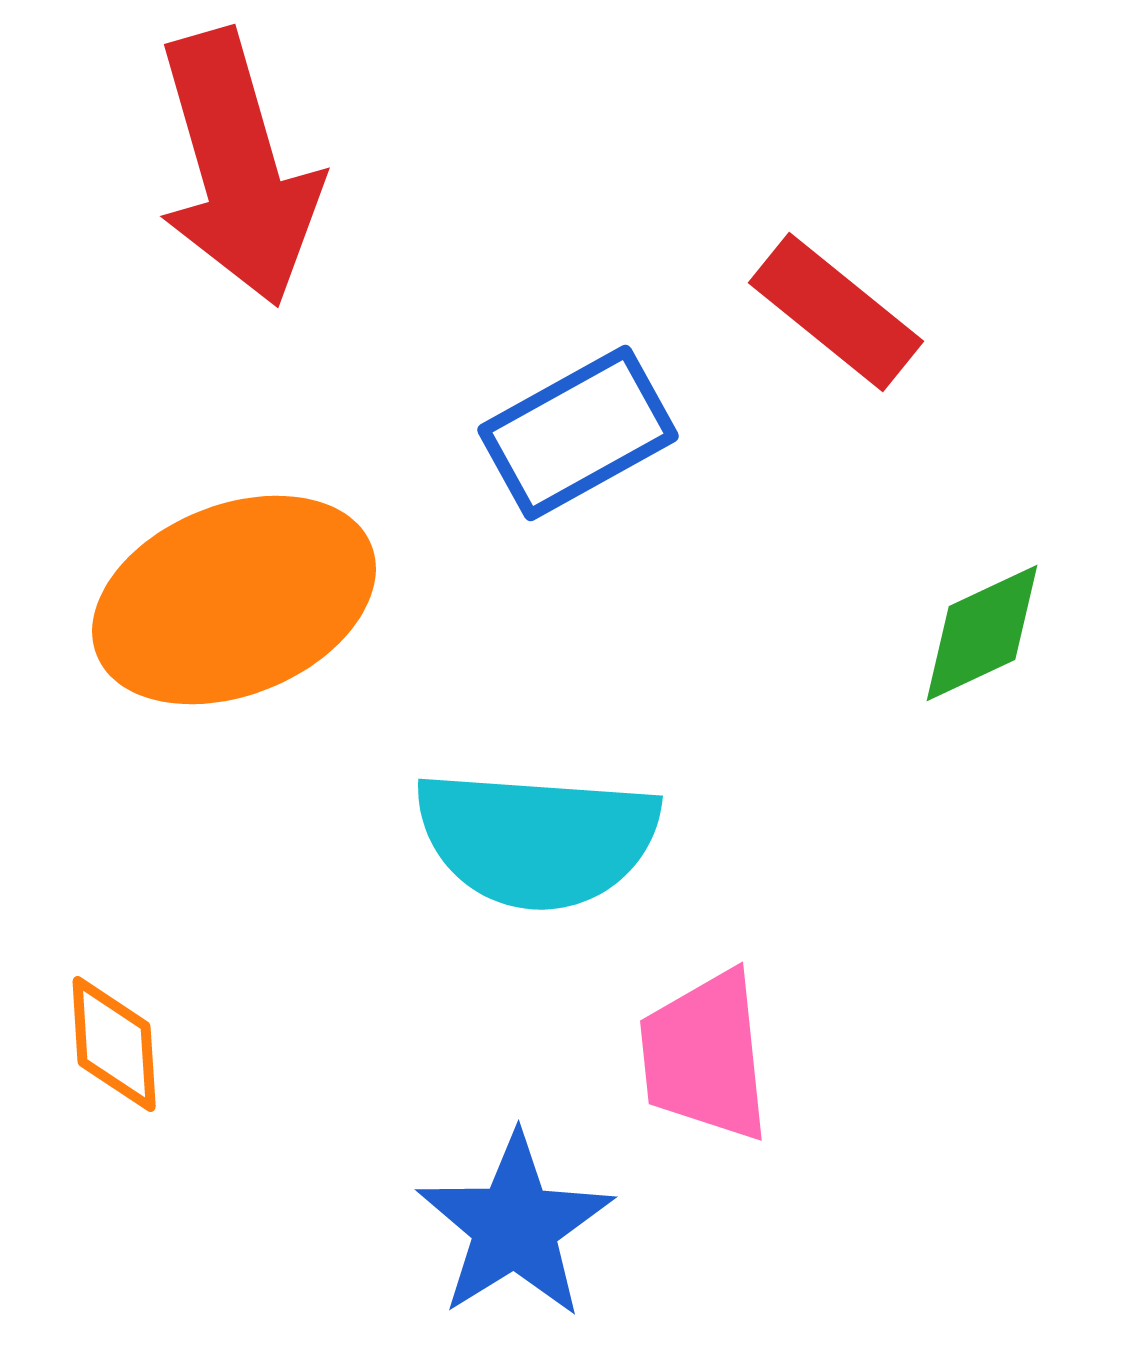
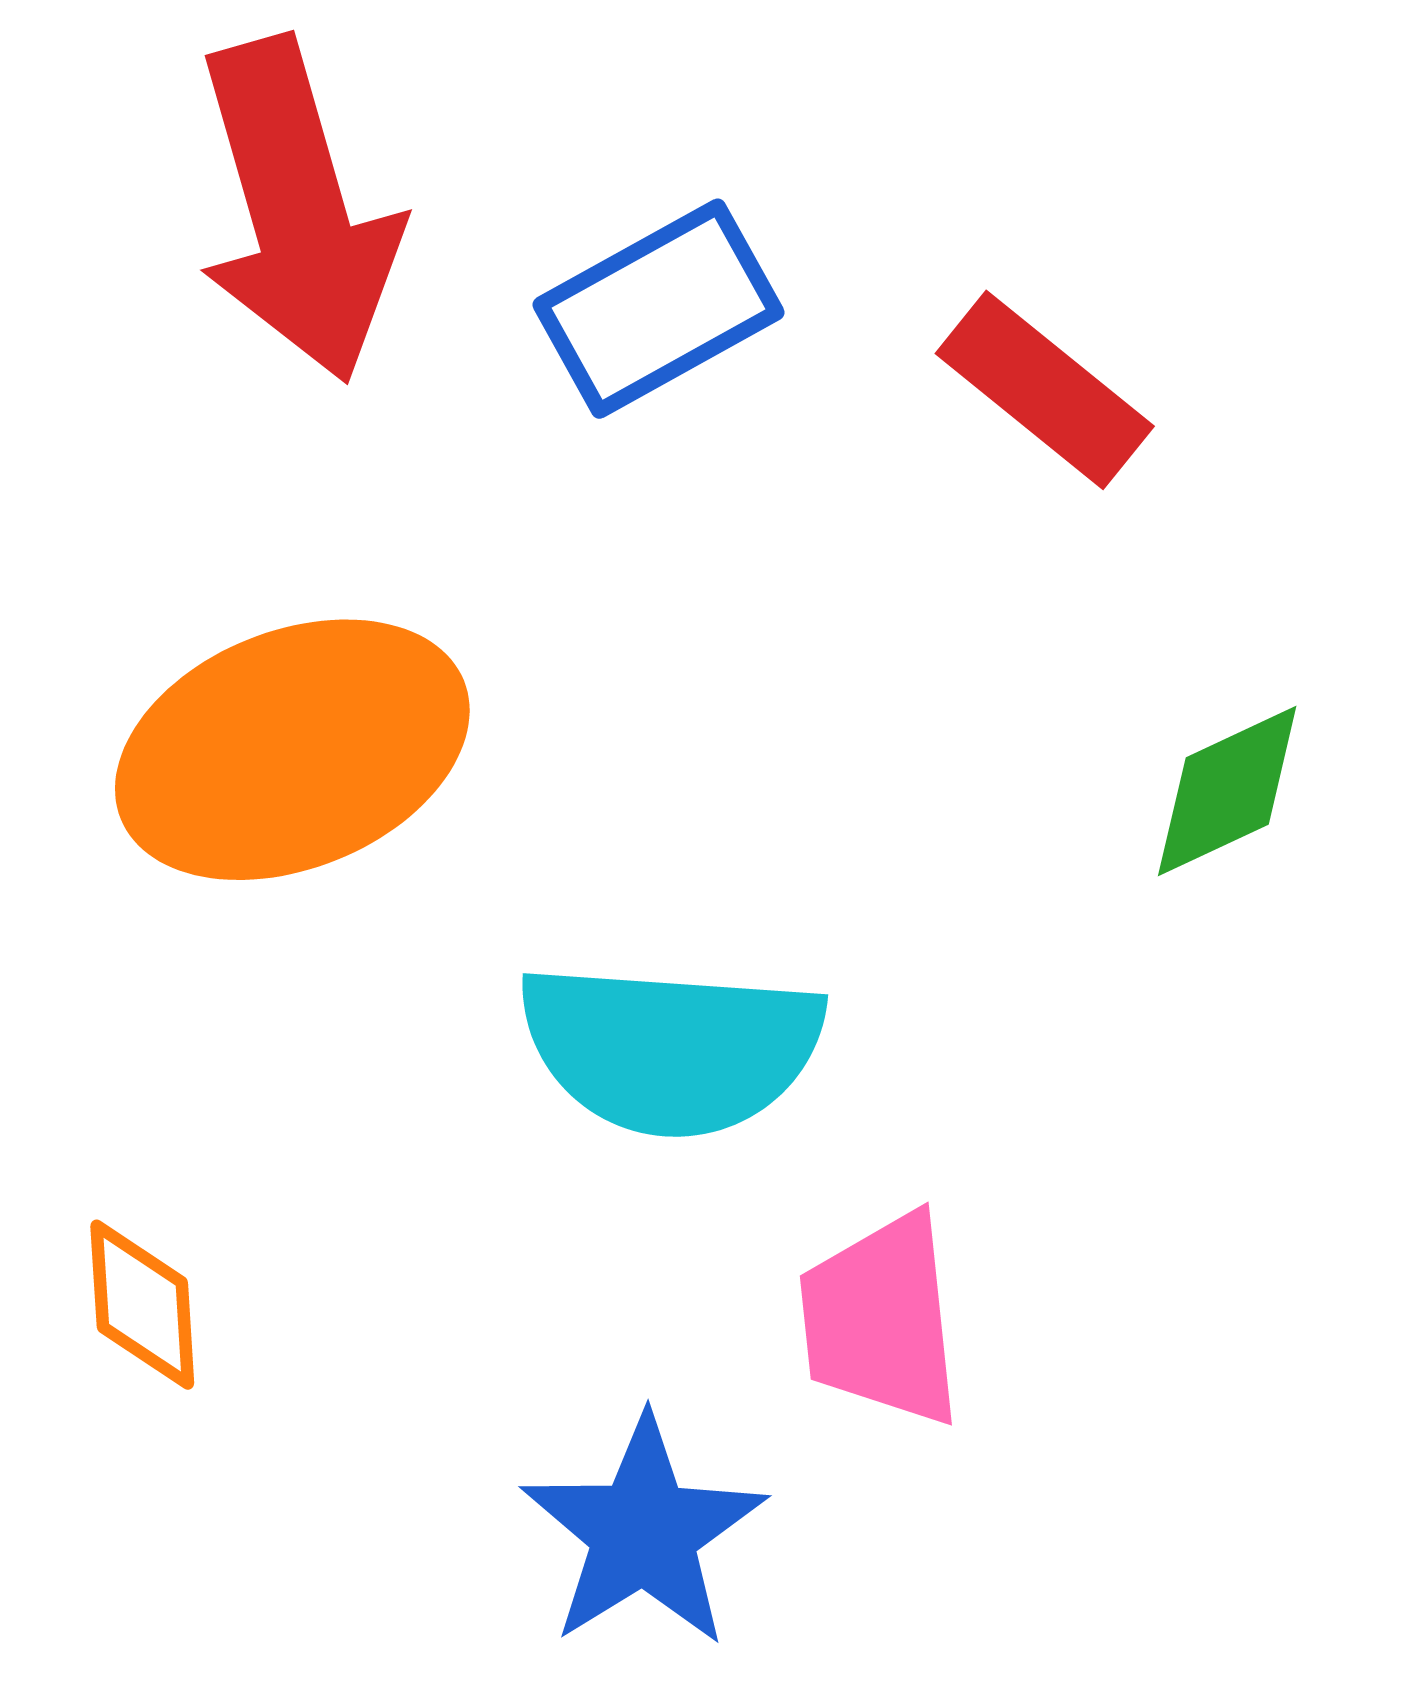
blue rectangle: (578, 433) -> (659, 309), moved

